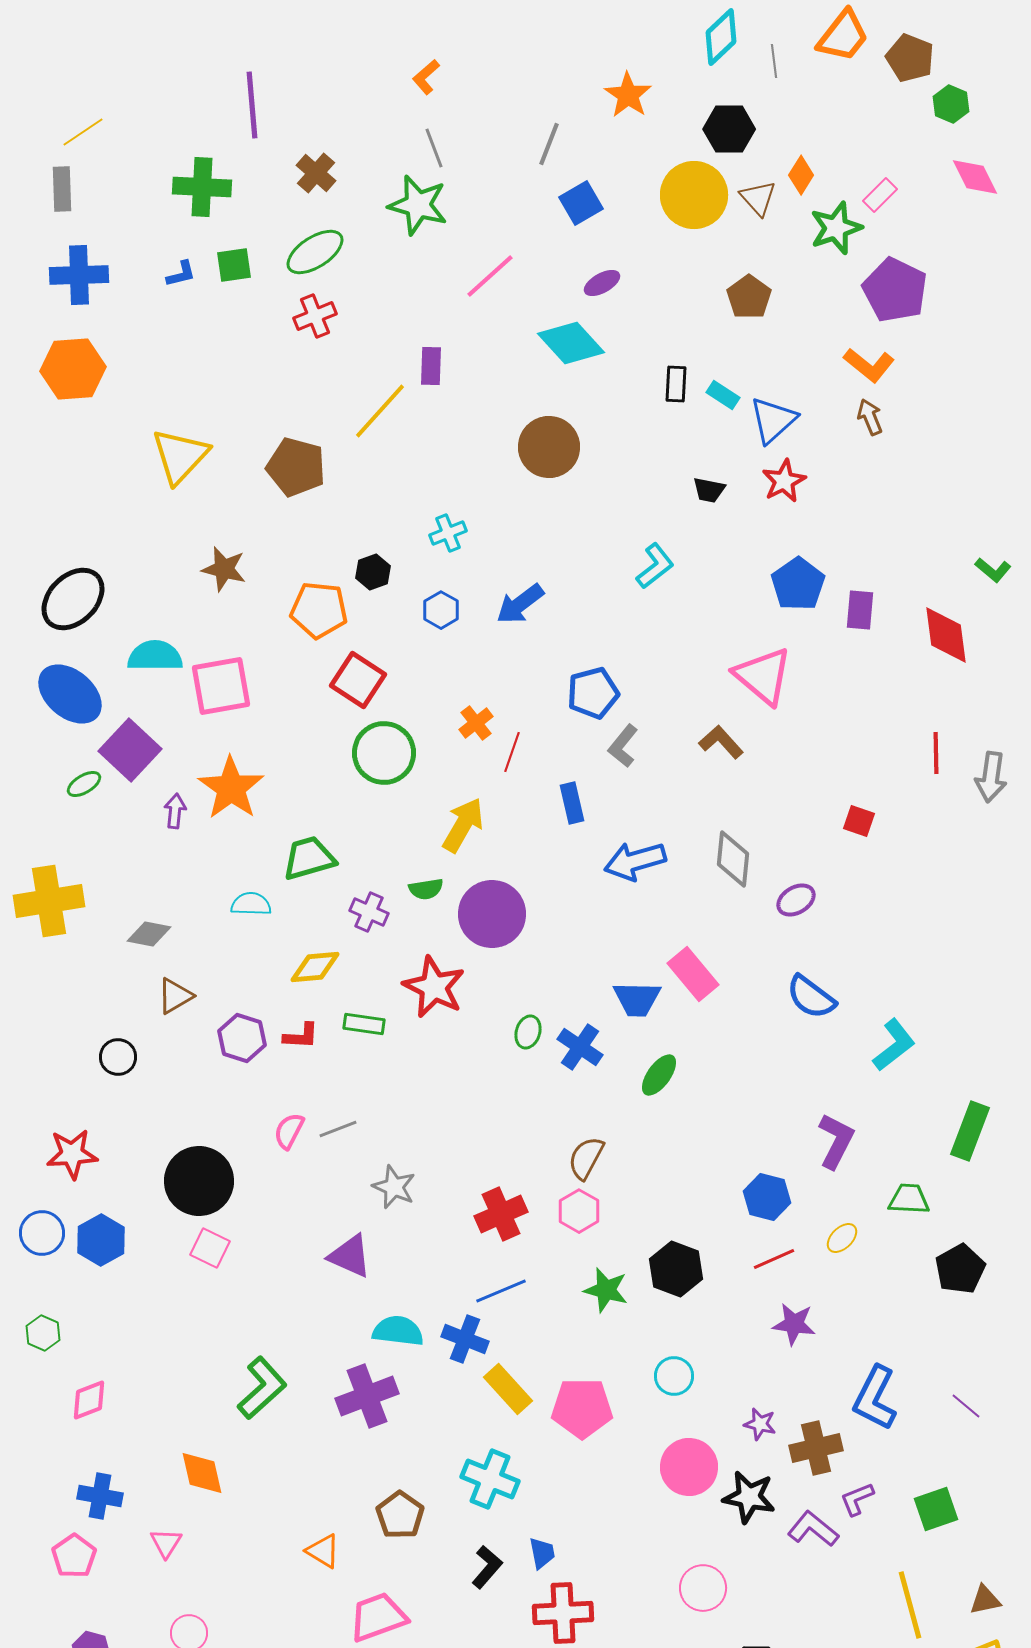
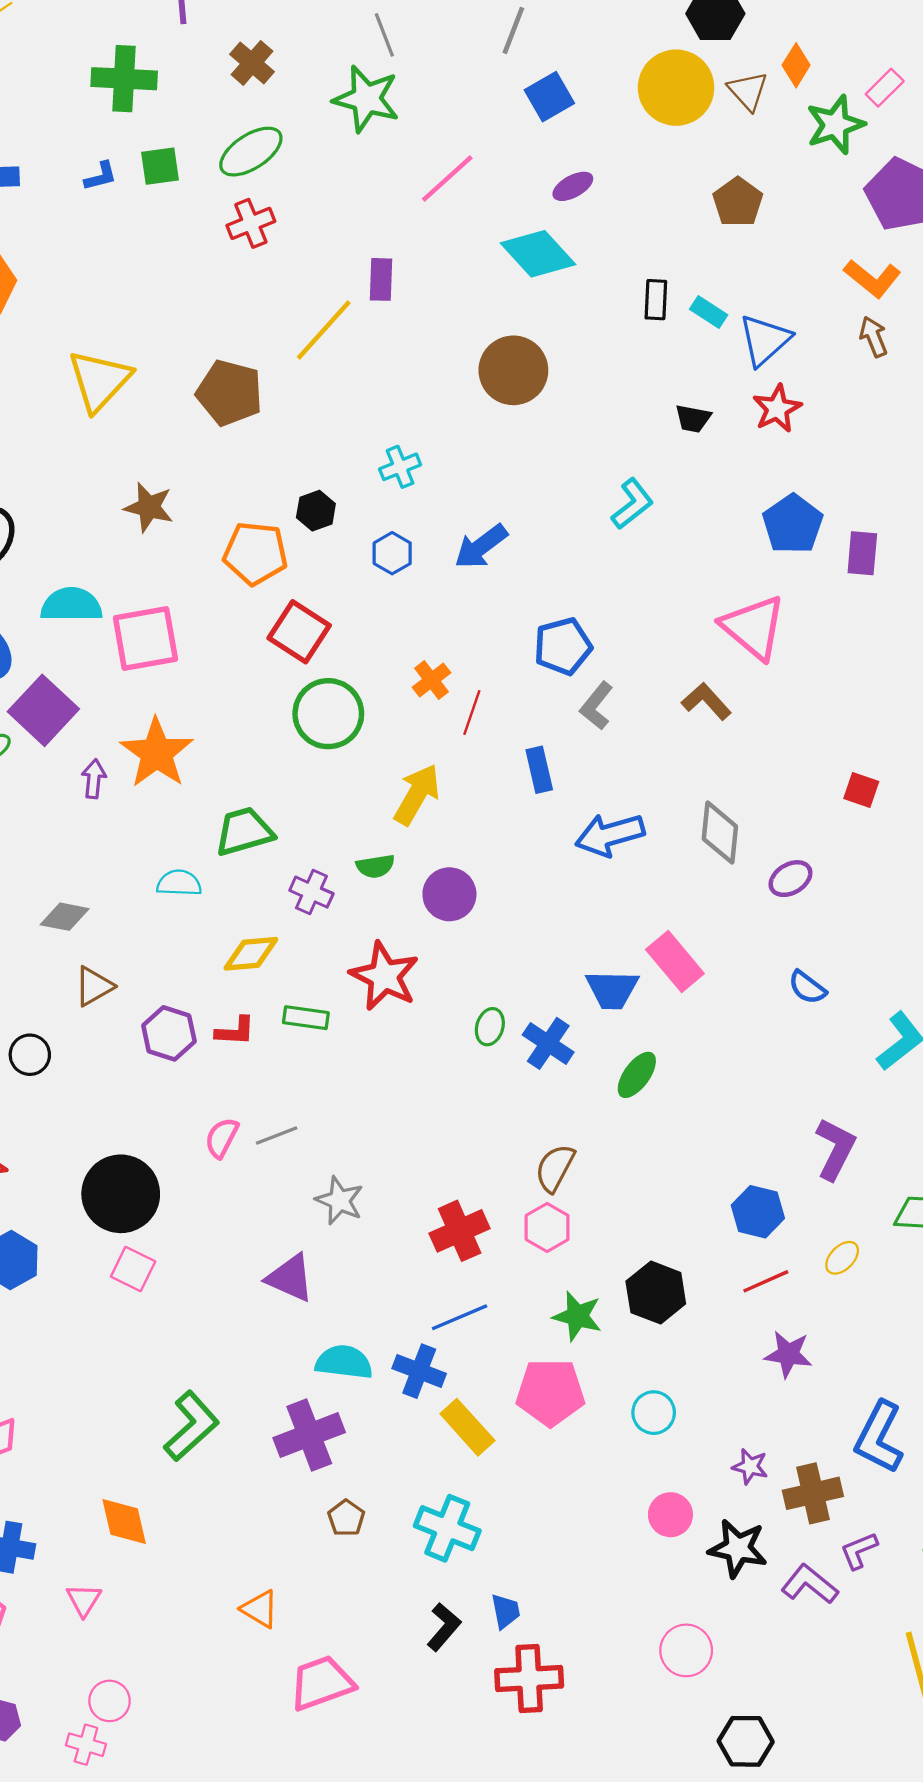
purple circle: (492, 914) -> (449, 894), size x0.7
blue semicircle: (811, 997) -> (807, 987), size x0.7
pink pentagon: (582, 1408) -> (550, 1392), moved
pink circle: (689, 1467) -> (670, 1515), size x0.7
brown pentagon: (400, 1515) -> (346, 1518), moved, size x0.7

